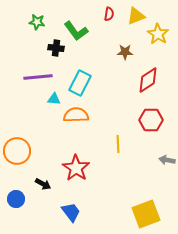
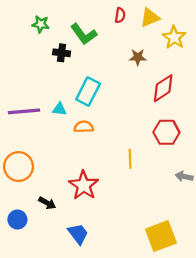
purple line: (38, 77) -> (24, 111), moved
orange semicircle: (76, 115) -> (84, 127), size x0.7

